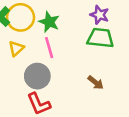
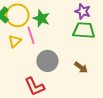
pink line: (49, 48) -> (31, 35), moved
gray circle: (37, 76) -> (47, 61), moved

